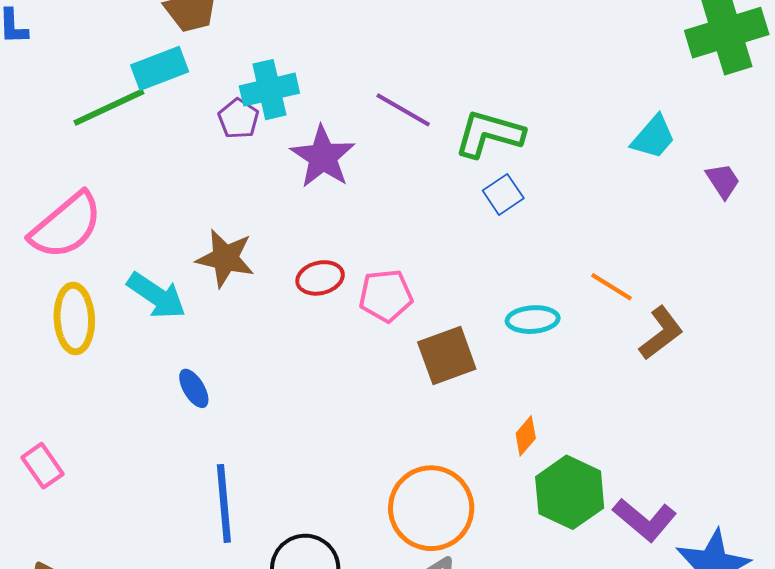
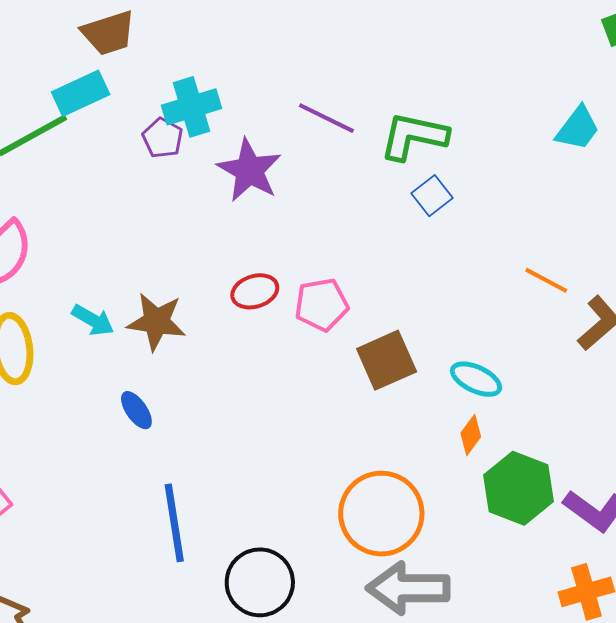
brown star: (225, 258) -> (156, 322), moved
cyan arrow: (157, 296) -> (93, 320), size x0.7
cyan ellipse: (533, 320) -> (476, 379), moved, turned 33

